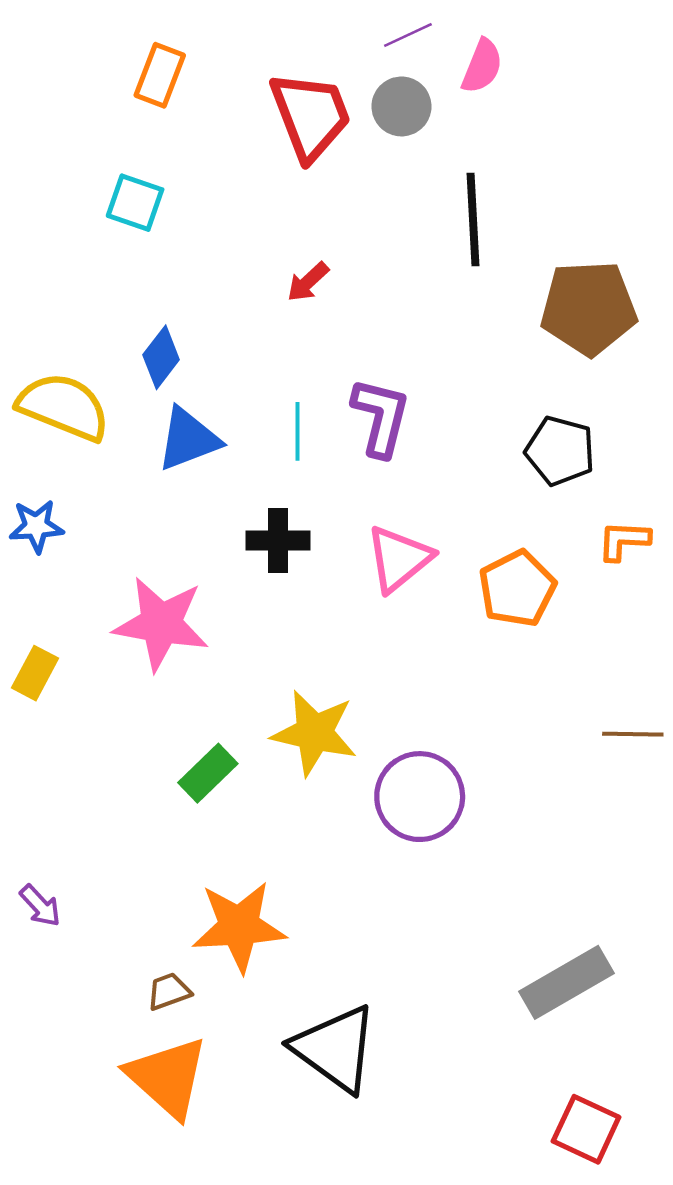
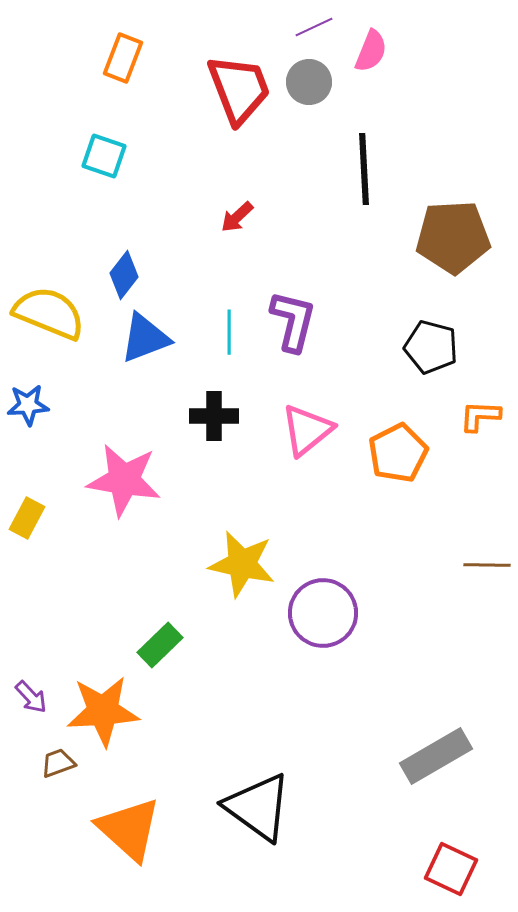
green rectangle: (208, 773) -> (160, 645), moved
orange star: (239, 926) -> (103, 711), moved
brown trapezoid: (169, 991) -> (58, 763), moved

